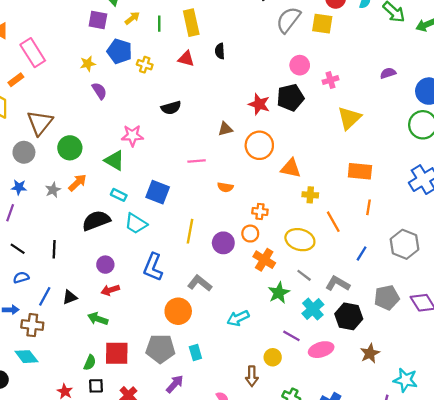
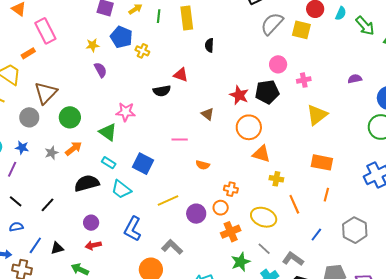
red triangle: (186, 59) -> (181, 75), moved
brown triangle: (225, 129) -> (207, 114), turned 48
orange circle: (259, 145) -> (249, 127), moved
yellow line: (190, 231) -> (168, 201), turned 50
black line: (54, 249) -> (47, 205), turned 35
orange cross: (264, 260) -> (231, 232), turned 30

